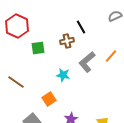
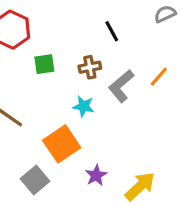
brown cross: (67, 41) -> (90, 67), moved
orange square: (49, 99) -> (62, 144), size x1.6

